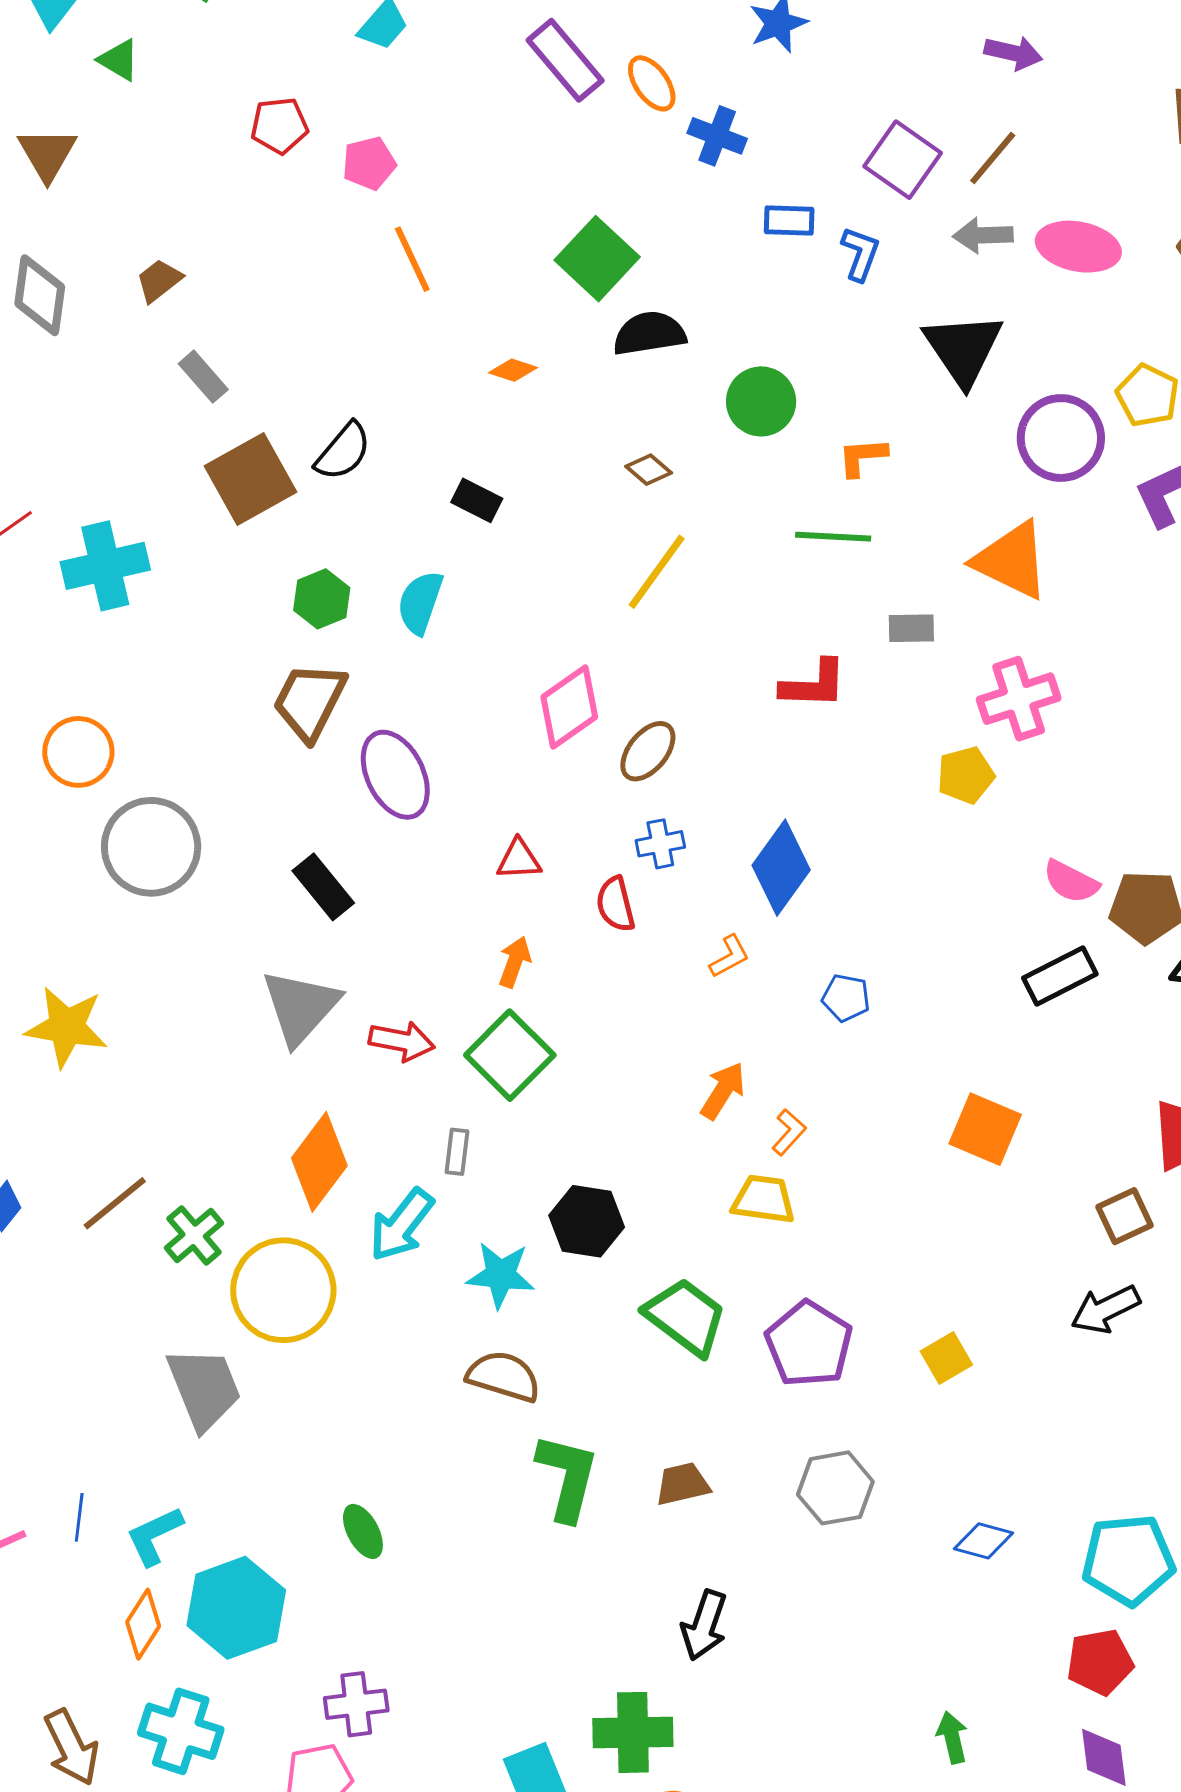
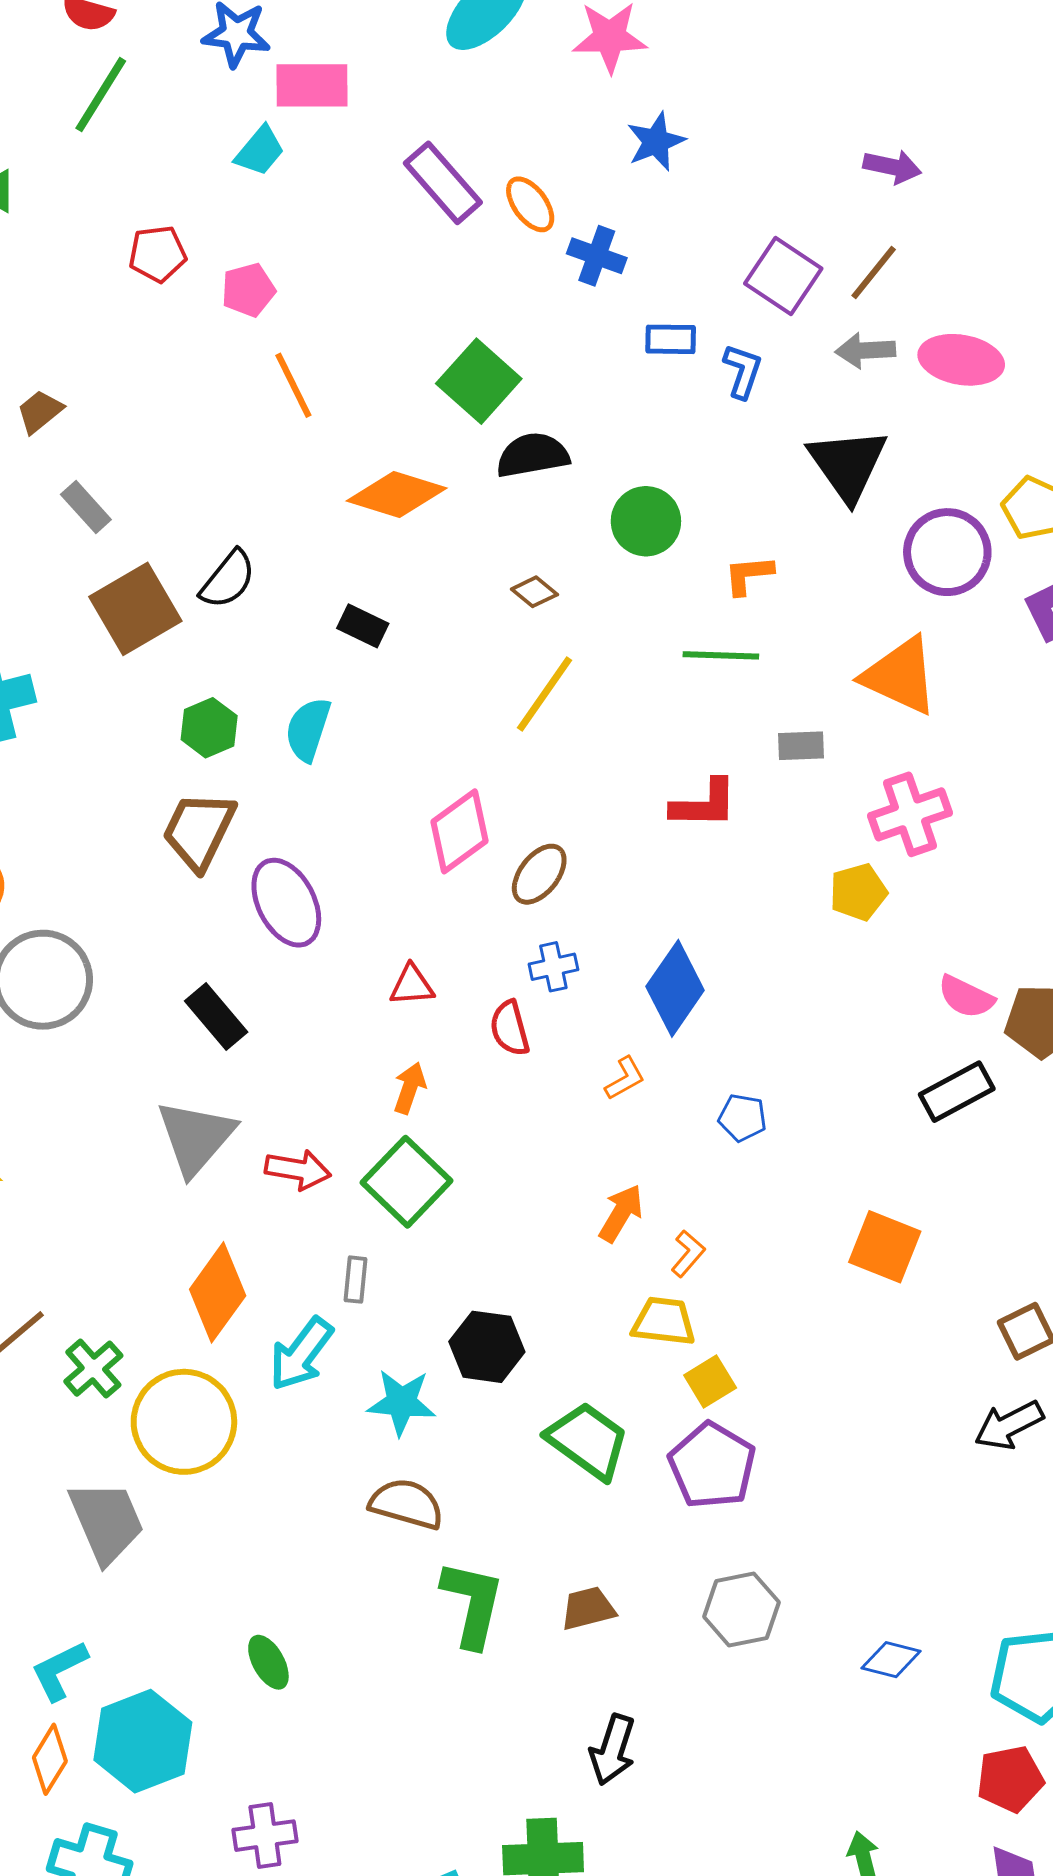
orange diamond: (513, 370) -> (397, 495), size x2.0
yellow square: (946, 1358) -> (710, 1381), moved

